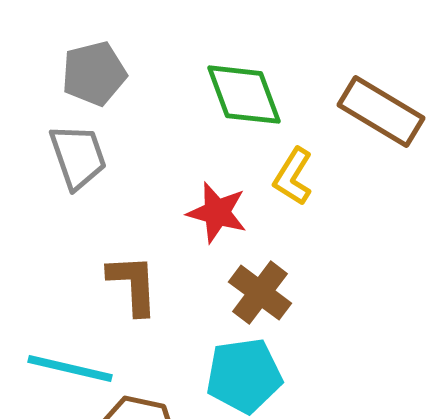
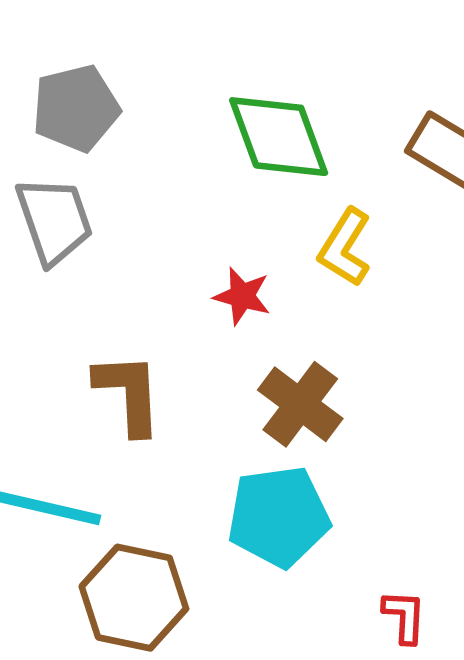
red star: (217, 213) -> (242, 296), size x0.7

